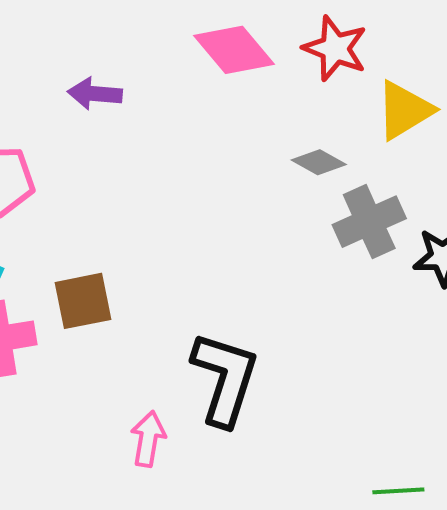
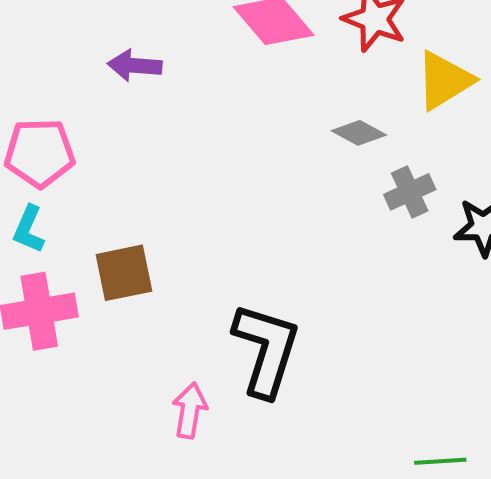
gray cross: (369, 222) -> (410, 192), size x0.7

